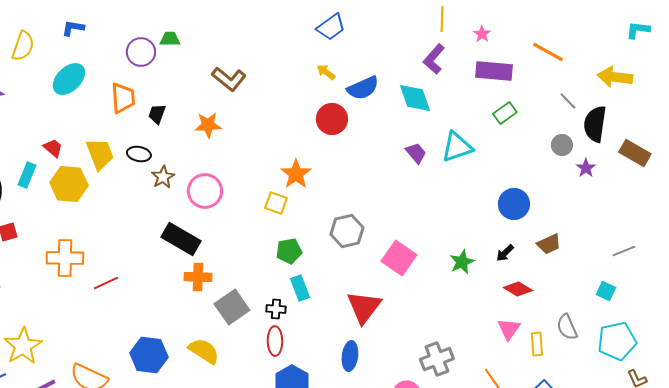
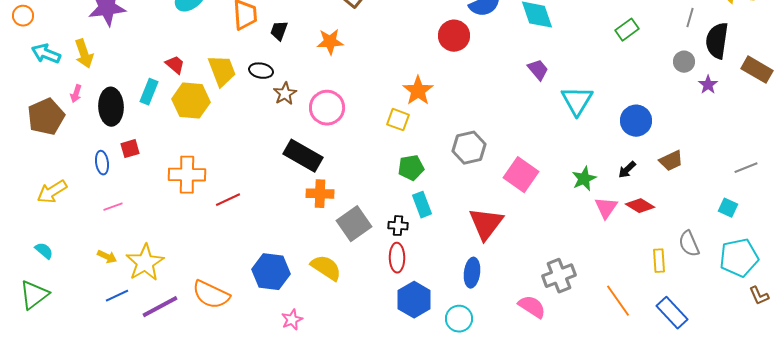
gray line: (568, 101) -> (690, 18), turned 60
cyan triangle: (457, 147) -> (577, 101), moved, turned -40
pink triangle: (509, 329) -> (606, 208), moved

